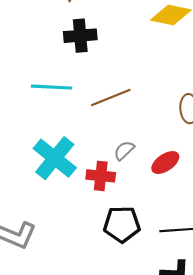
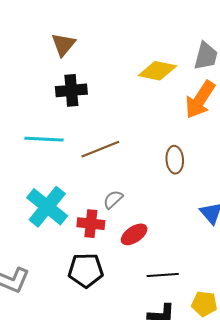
red ellipse: (165, 163) -> (134, 234), moved
black pentagon: (122, 224) -> (86, 270), moved

